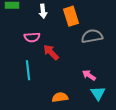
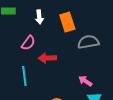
pink semicircle: (32, 37) -> (28, 43), turned -49
red arrow: (51, 52) -> (47, 58), turned -48

